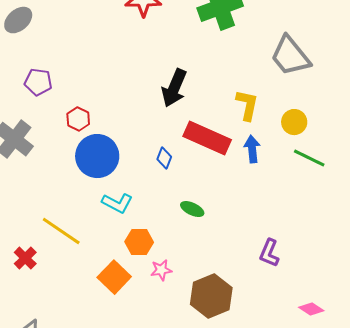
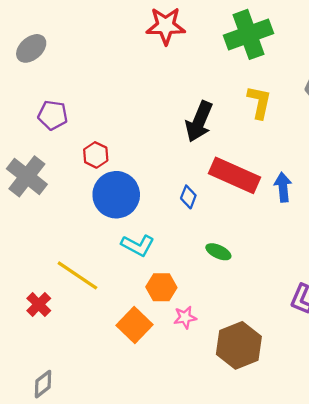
yellow L-shape: (247, 105) -> (259, 102), moved

